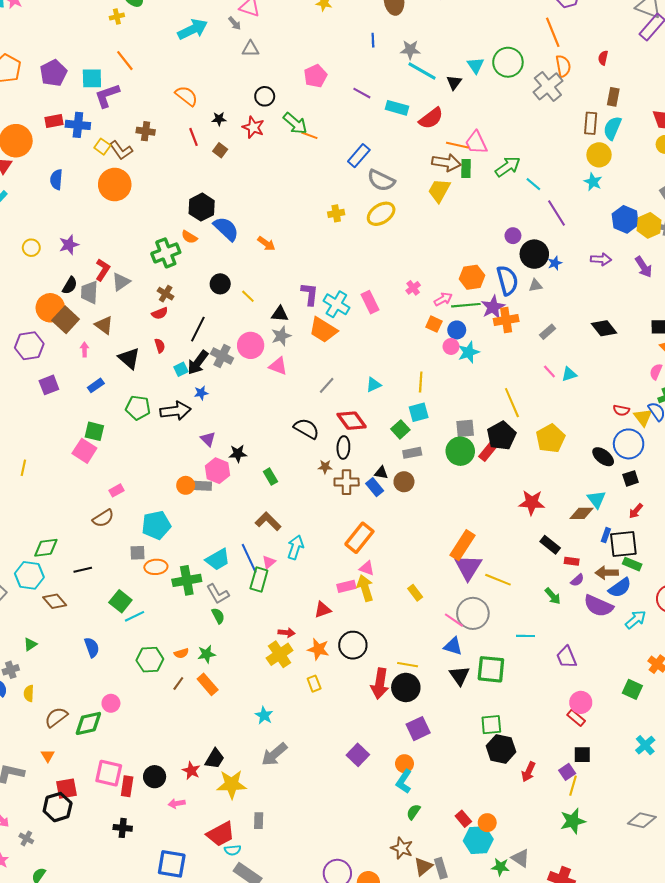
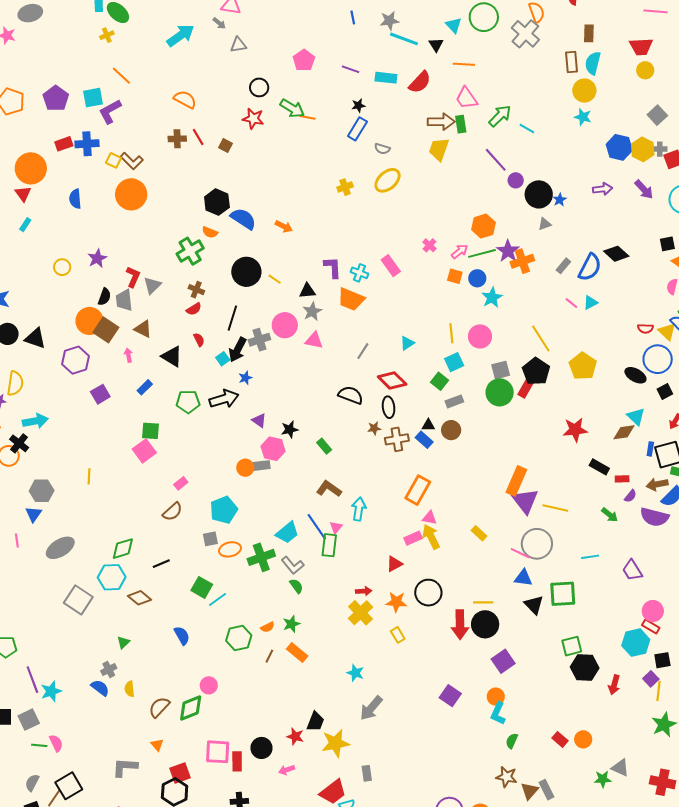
black star: (219, 119) -> (358, 106), moved
brown cross: (146, 131) -> (177, 139), moved
orange line: (457, 145) -> (464, 64), moved
gray semicircle: (381, 180) -> (382, 149), size x0.6
purple line: (556, 213) -> (496, 160), moved
blue semicircle: (507, 280) -> (590, 267), moved, turned 52
black circle: (220, 284) -> (246, 272), size x1.5
cyan cross: (336, 304) -> (360, 273), size x0.7
pink circle: (451, 346) -> (480, 336), moved, size x1.5
gray cross: (222, 356) -> (259, 340), turned -35
pink square: (84, 451) -> (144, 451), turned 30
cyan hexagon: (478, 840) -> (636, 643), moved

